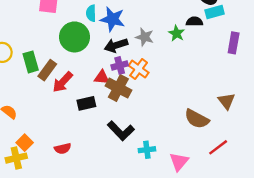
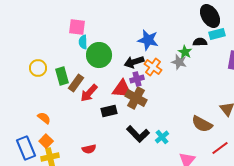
cyan semicircle: (91, 13) -> (83, 42), moved
blue star: (112, 19) -> (148, 40), moved
gray star: (145, 37) -> (179, 62), moved
orange cross: (139, 69) -> (153, 67), moved
red triangle: (102, 77) -> (122, 89), size x1.5
orange square: (25, 143) -> (46, 141), moved
cyan cross: (147, 150) -> (162, 137), moved, turned -32

